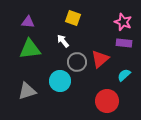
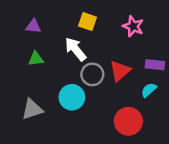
pink star: (123, 22) -> (133, 26), moved
white arrow: (63, 41) -> (75, 49), size x1.5
purple rectangle: (124, 43) -> (155, 65), moved
green triangle: (30, 49) -> (36, 59), size x0.6

